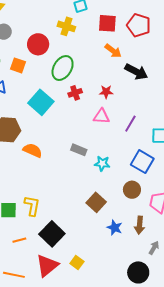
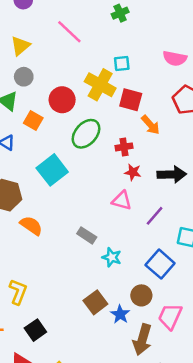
red square: (107, 23) -> (131, 100), moved
yellow cross: (66, 26) -> (100, 85), size x1.4
black arrow: (136, 72) -> (172, 174), moved, turned -40
red cross: (75, 93) -> (124, 147), moved
brown arrow: (140, 225) -> (142, 340), size x1.4
blue star: (115, 228) -> (120, 314), moved
black square: (52, 234) -> (35, 330), size x0.7

